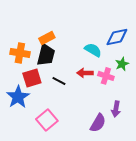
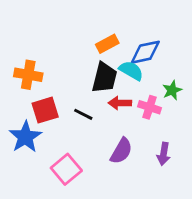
blue diamond: (117, 37) -> (145, 52), moved
orange rectangle: (47, 38) -> (107, 44), moved
black trapezoid: (46, 55) -> (104, 78), moved
purple semicircle: (98, 123) -> (121, 151), moved

